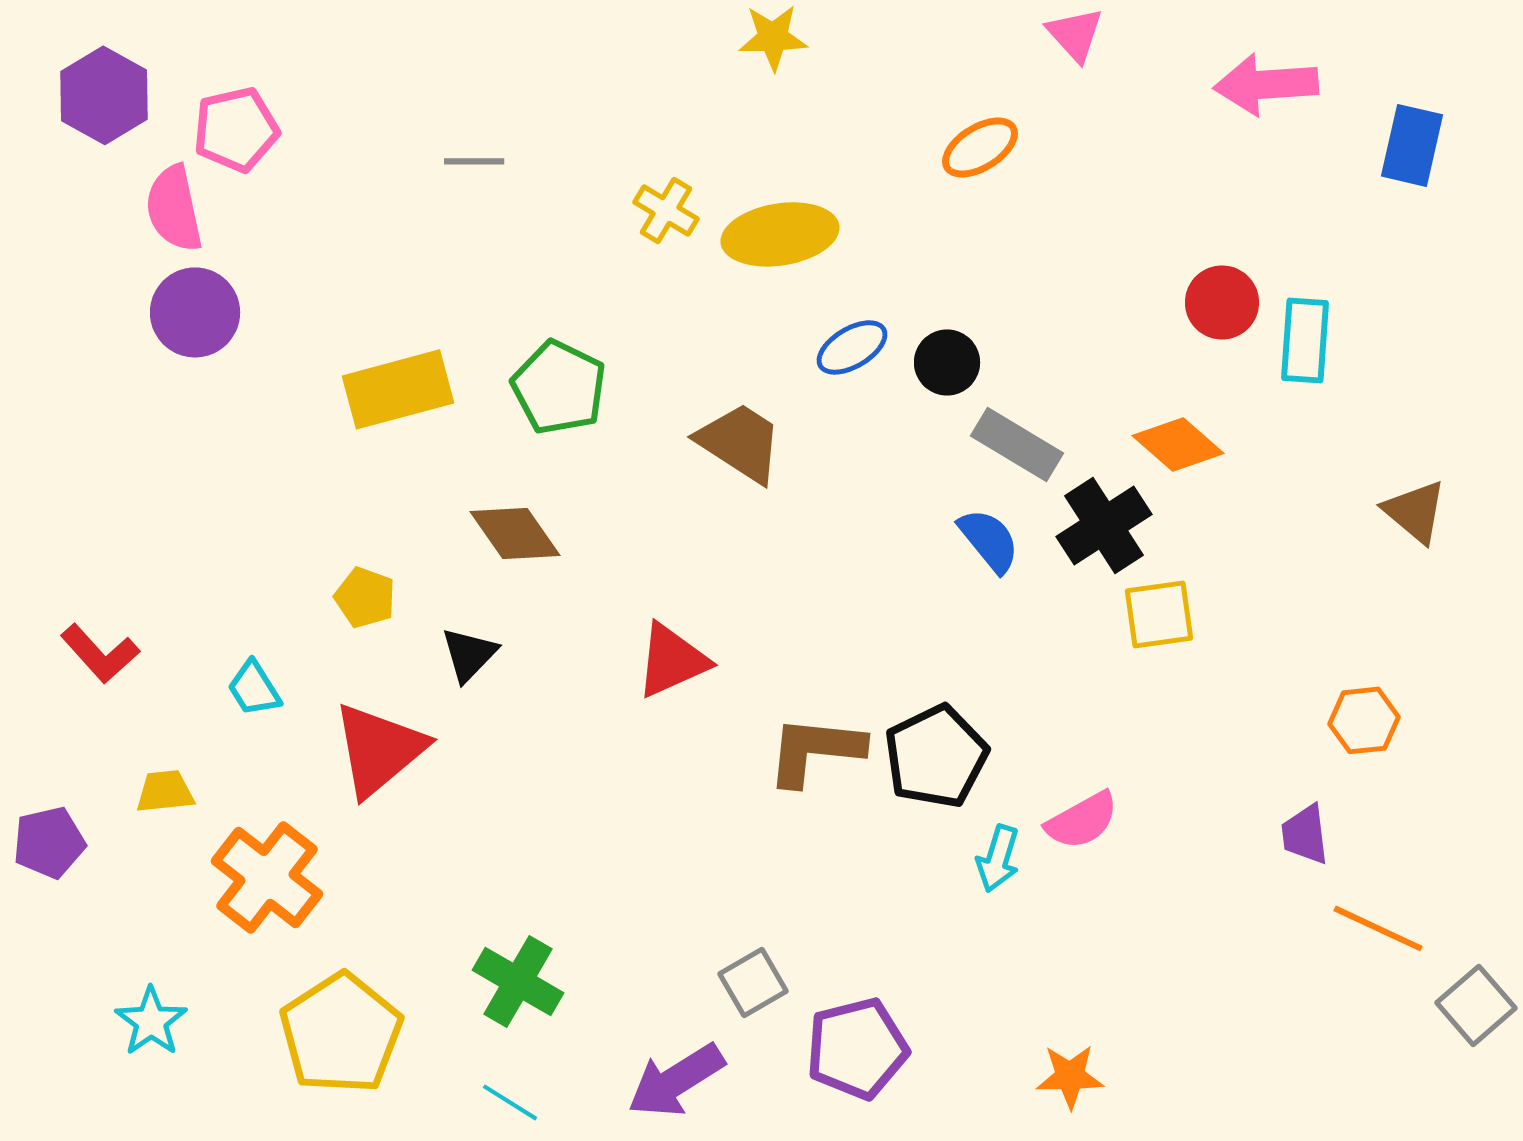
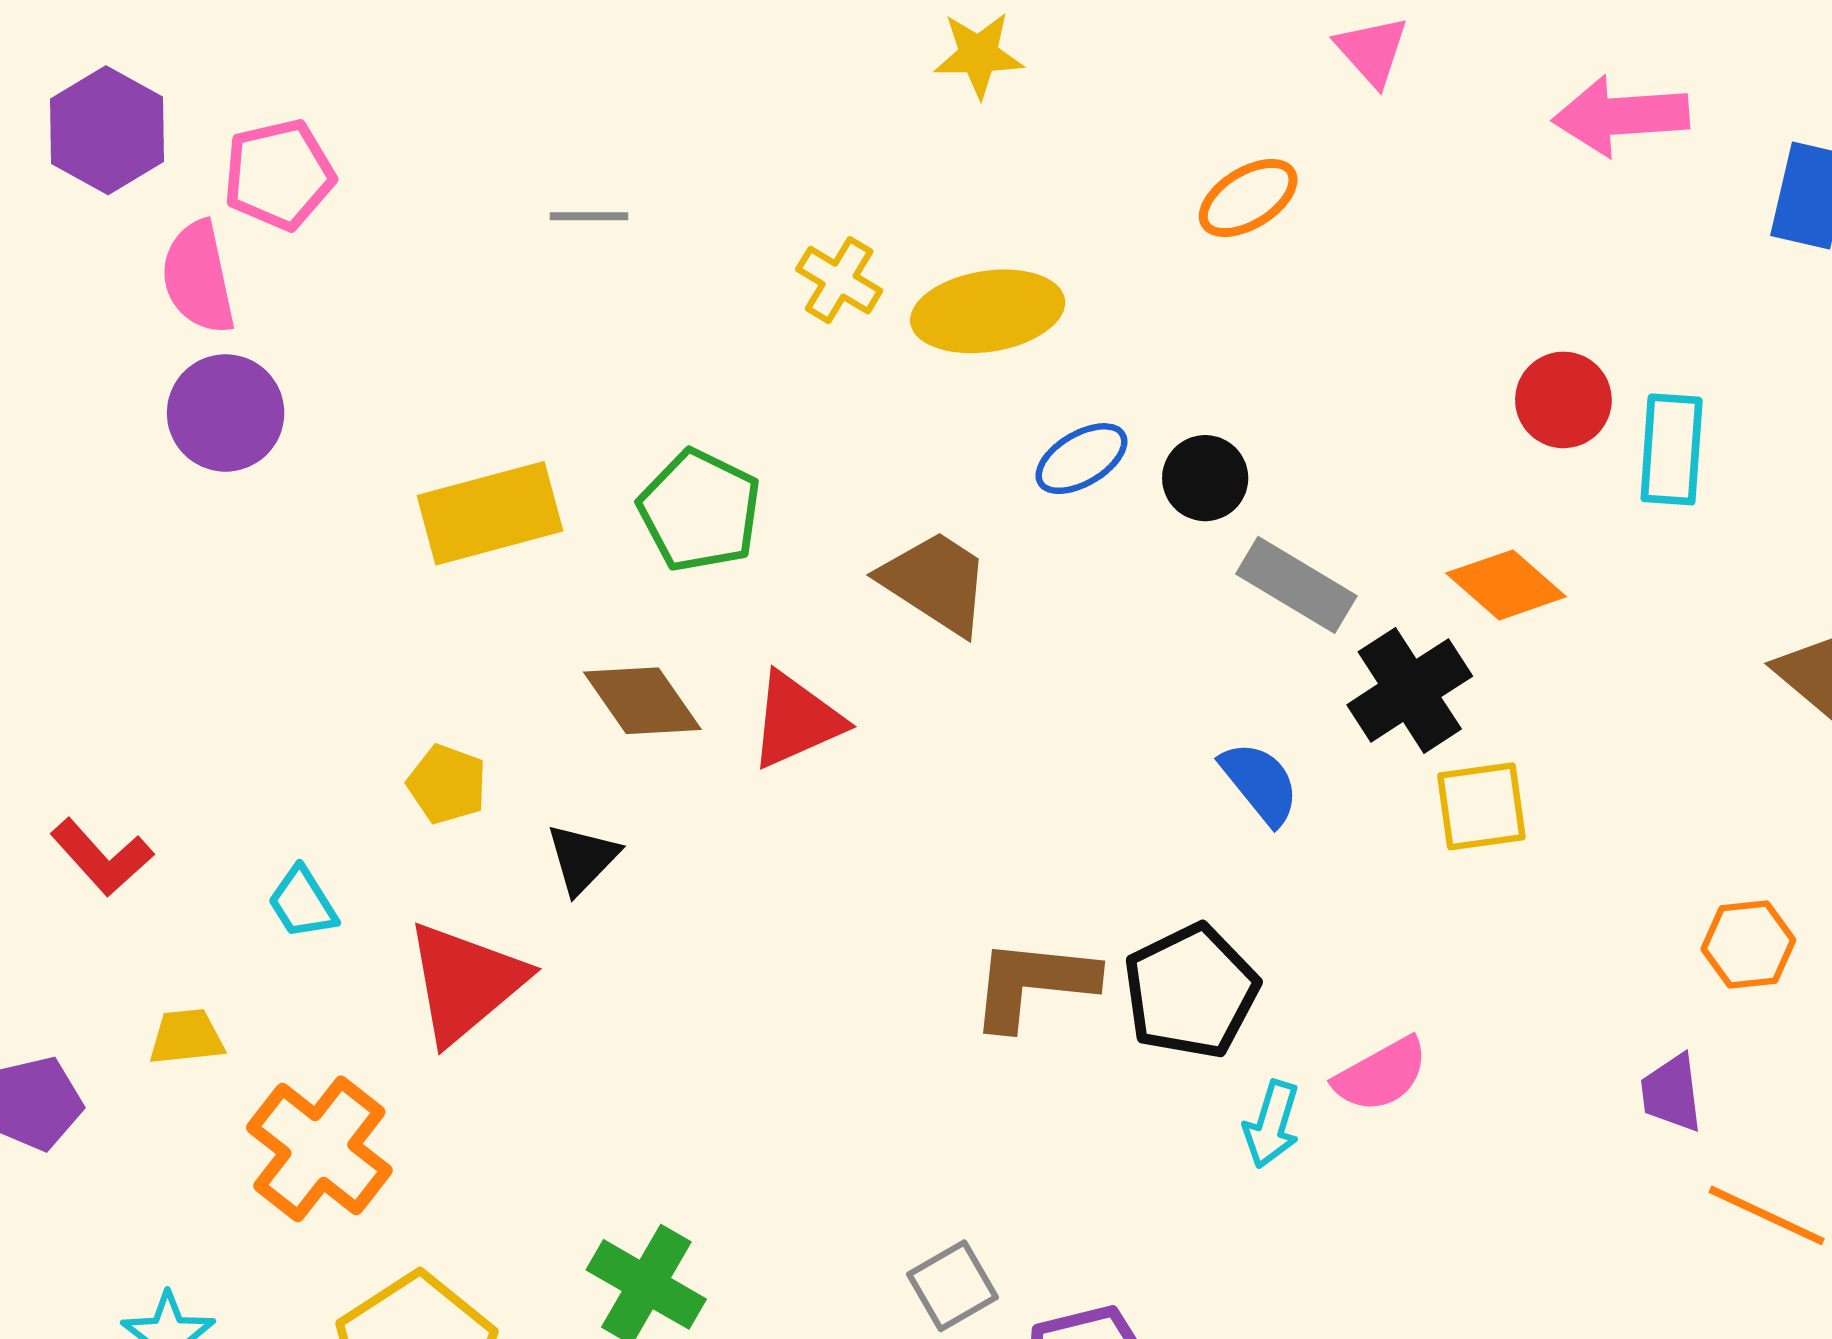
blue semicircle: (989, 540) -> (1260, 783), moved
red triangle: (672, 660) -> (796, 720), moved

